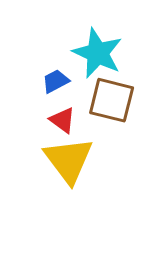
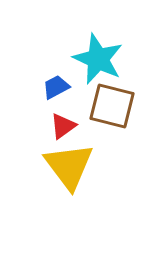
red triangle: (63, 120) -> (63, 126), turned 48

